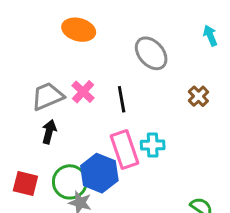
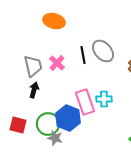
gray ellipse: (151, 53) -> (103, 51), moved
gray trapezoid: (48, 96) -> (33, 66), turned 100
black line: (122, 99) -> (83, 55), moved

